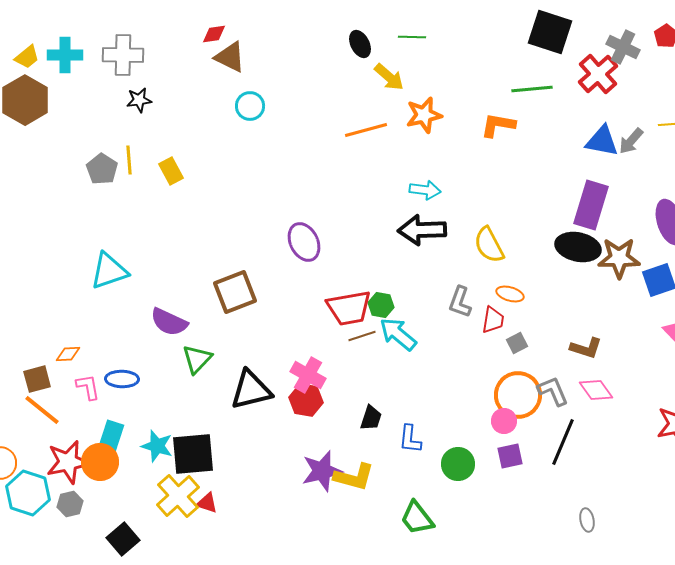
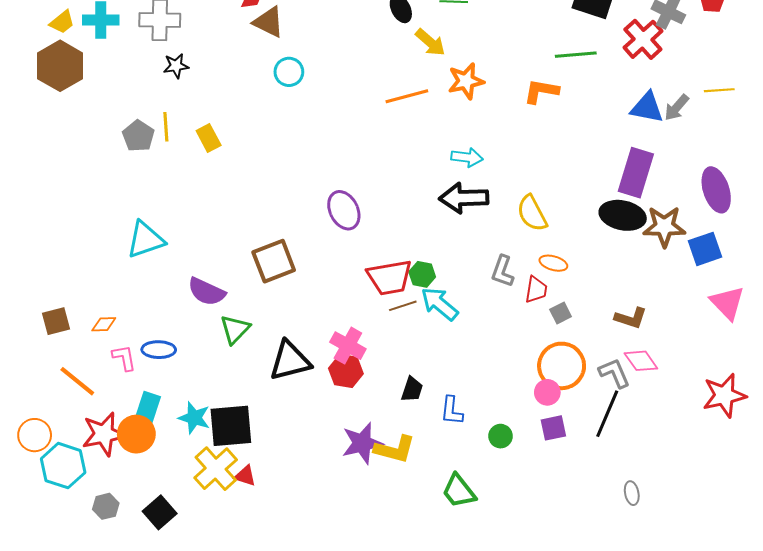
brown square: (37, 379) -> (56, 321), moved
gray L-shape: (553, 391) -> (614, 373), moved
green circle: (458, 464) -> (501, 436), size x0.7
gray hexagon: (70, 504) -> (106, 506), moved

